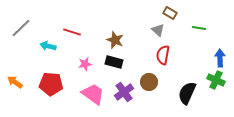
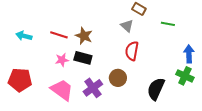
red line: (72, 32) -> (59, 35), moved
cyan arrow: (48, 46) -> (24, 36), moved
pink star: (85, 64) -> (62, 60), moved

